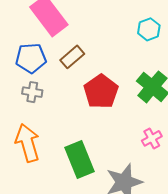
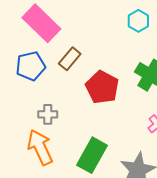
gray cross: (32, 92) -> (48, 114), moved
green rectangle: (79, 159) -> (92, 155), turned 60

